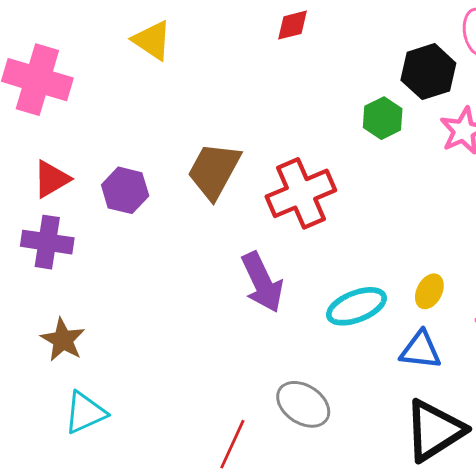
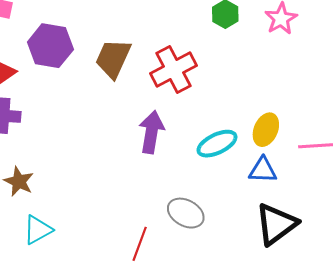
purple hexagon: (125, 190) -> (50, 46), moved, size x1.4
purple arrow: (262, 282) -> (152, 132), turned -141
yellow ellipse: (429, 291) -> (266, 130), size x1.4

